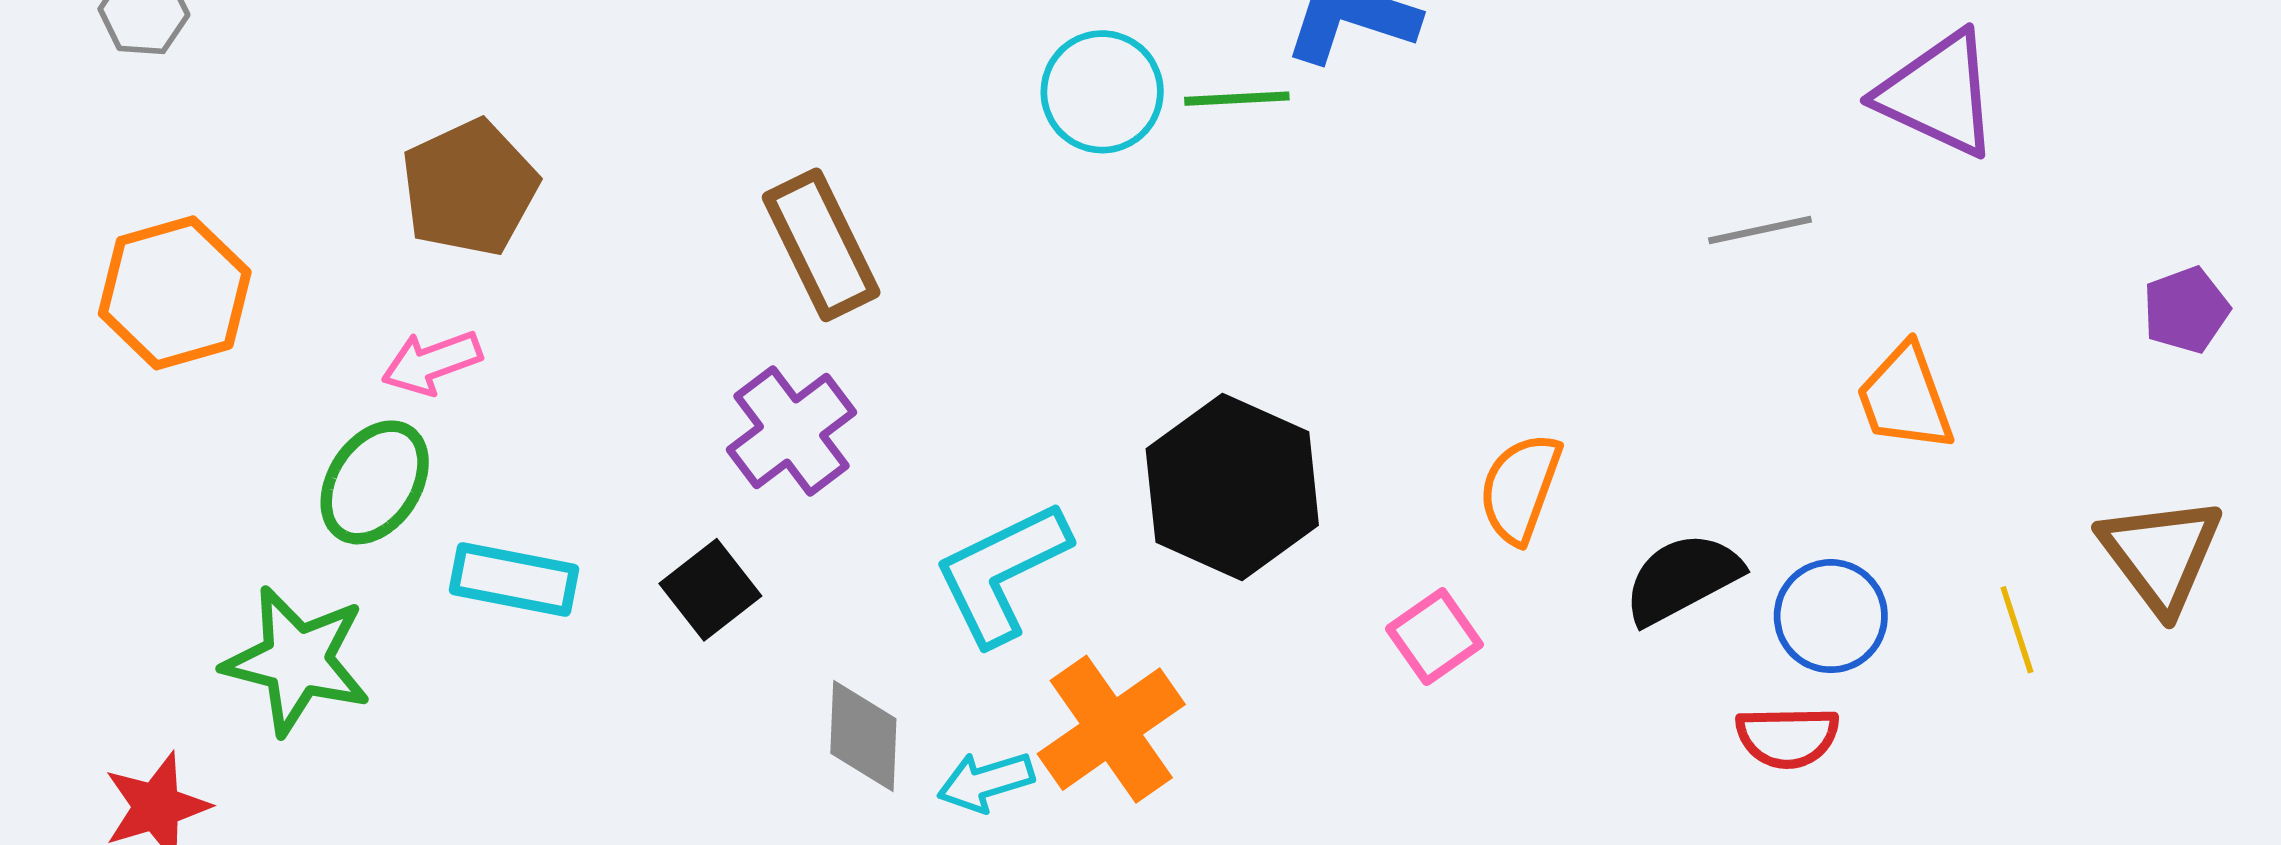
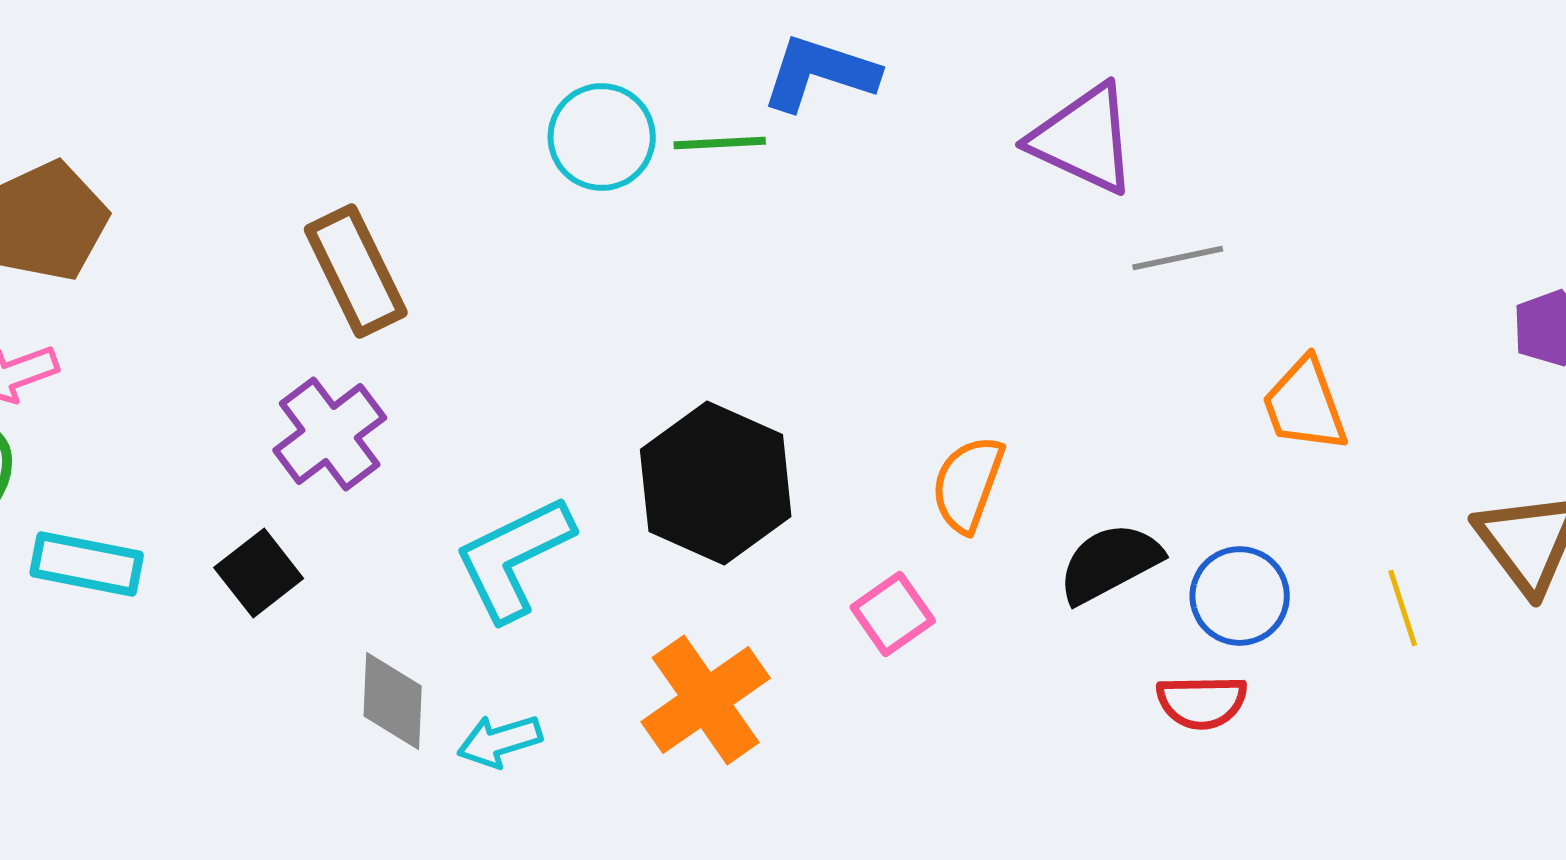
purple triangle: (1938, 94) -> (1084, 139), moved
orange cross: (1111, 729) -> (706, 700), moved

